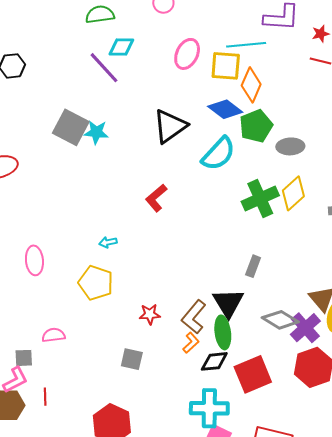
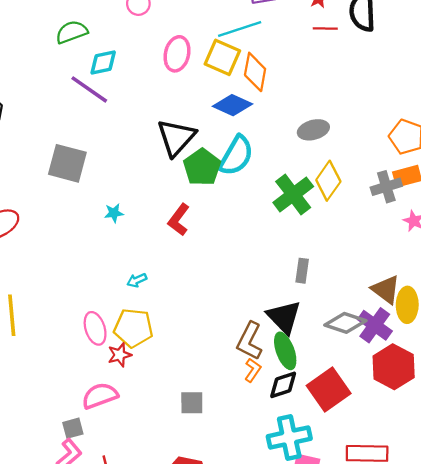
yellow square: (226, 66) -> (222, 57), turned 32
green pentagon: (256, 126) -> (202, 167), moved
cyan star: (96, 132) -> (114, 213), moved, size x0.7
pink ellipse: (34, 260) -> (95, 328), moved
red star: (150, 314) -> (120, 355), moved
pink semicircle: (53, 335) -> (100, 396), size x1.4

